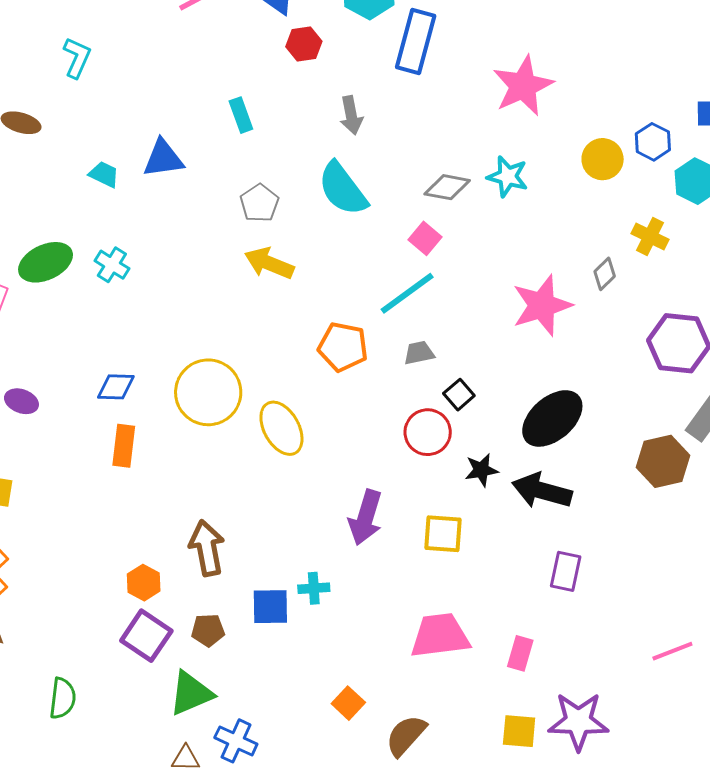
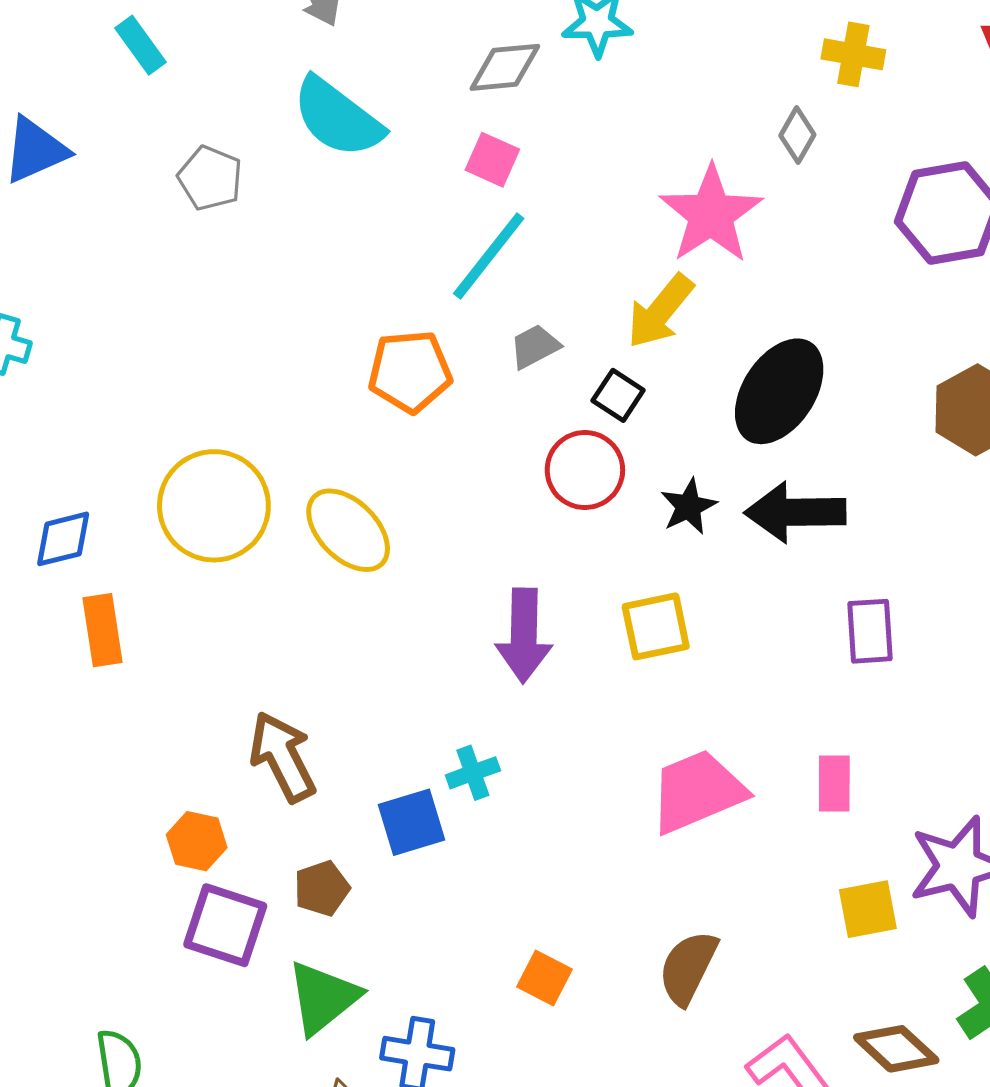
yellow arrow: (269, 263) -> (660, 311), moved, turned -57
orange square: (348, 703) -> (545, 978), moved

